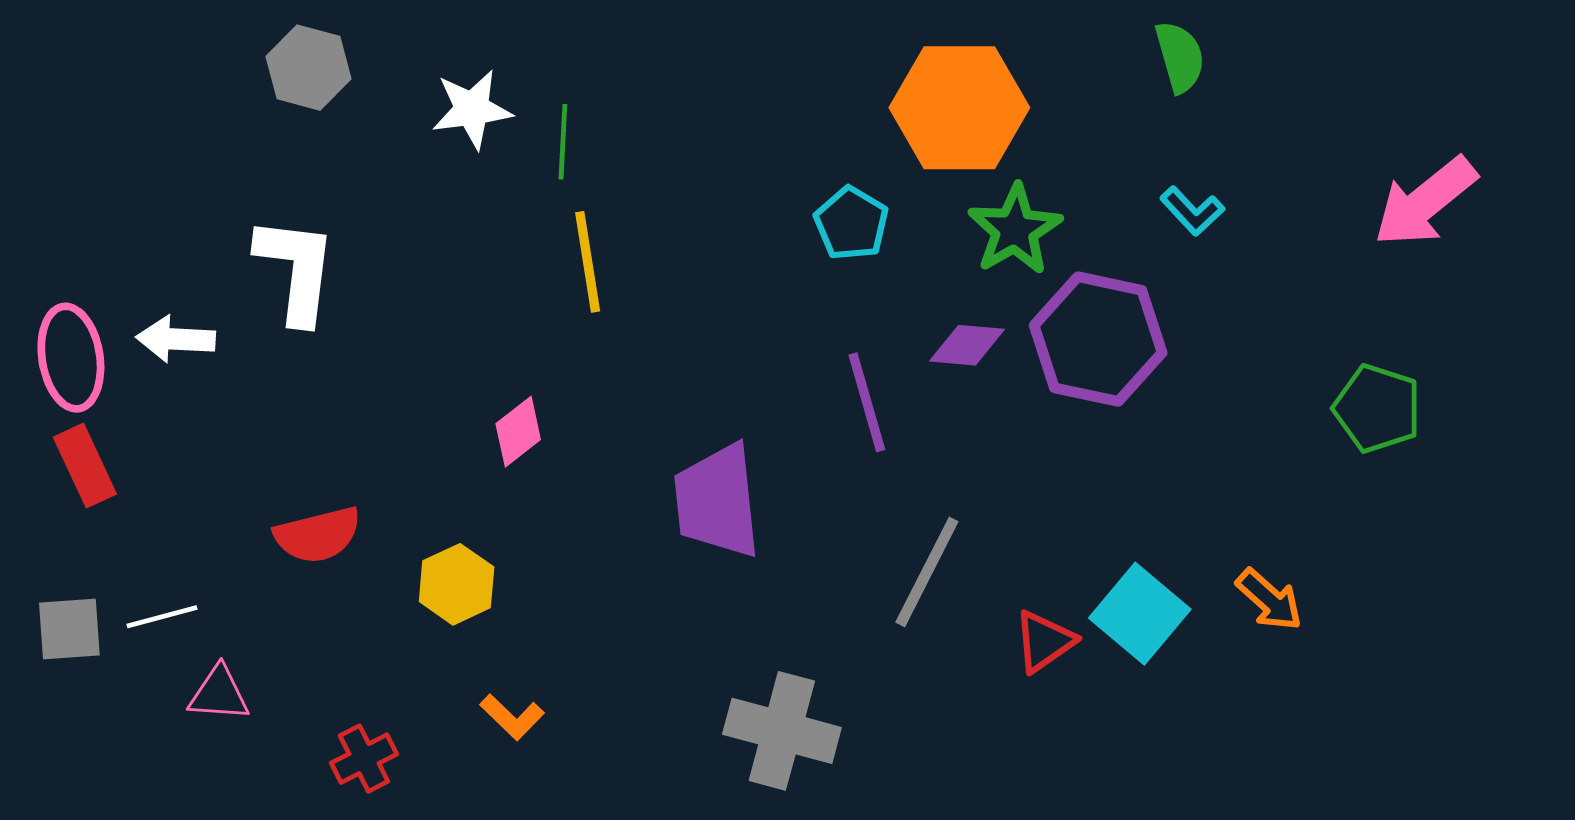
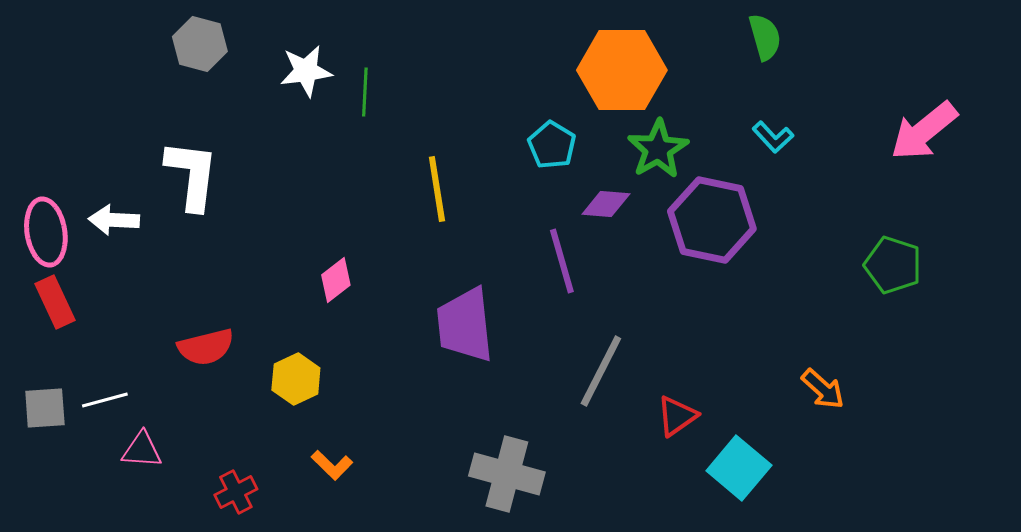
yellow line: (588, 262) -> (437, 189), moved
purple diamond: (967, 345) -> (606, 204), moved
cyan square: (1140, 614) -> (739, 468), moved

